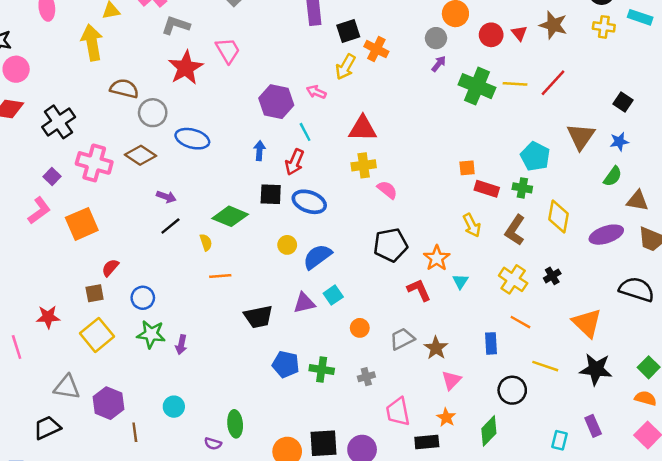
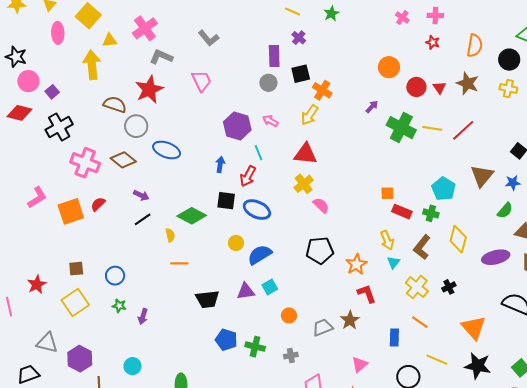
gray circle: (436, 38) -> (268, 83), moved
yellow arrow: (345, 67) -> (310, 115), moved
red star: (186, 68) -> (149, 89), moved
yellow cross: (364, 165) -> (304, 184), turned -36
purple square: (52, 176) -> (52, 92), moved
red semicircle: (110, 268) -> (98, 204), moved
cyan triangle: (460, 281) -> (394, 262), moved
red L-shape: (419, 290) -> (367, 294), moved
red star: (48, 317) -> (37, 284), turned -30
green star: (151, 334) -> (119, 306), size x0.6
brown star: (436, 348) -> (350, 320), moved

